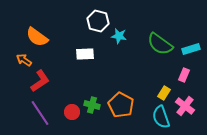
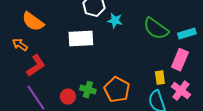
white rectangle: (85, 54) -> (81, 39), size x1.4
pink rectangle: (184, 75) -> (180, 60), size x1.5
yellow rectangle: (164, 93) -> (160, 78), turned -40

